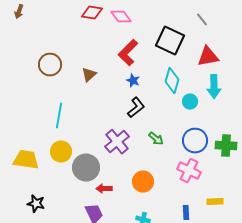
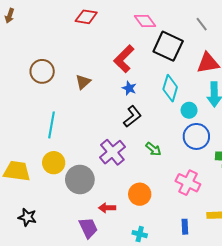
pink diamond: (121, 17) -> (145, 21), moved
blue circle: (195, 141) -> (196, 136), moved
red arrow: (104, 189) -> (107, 208), moved

